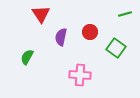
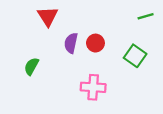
red circle: (90, 32) -> (95, 43), moved

